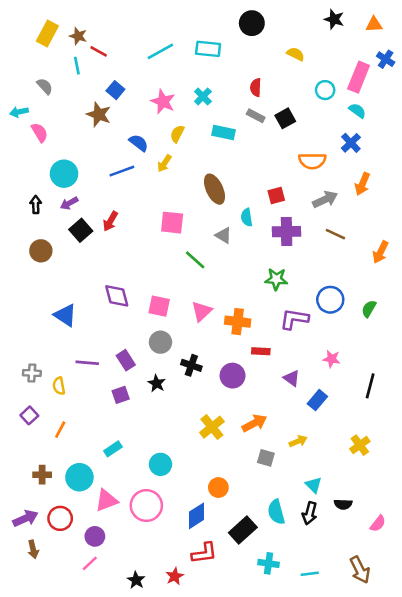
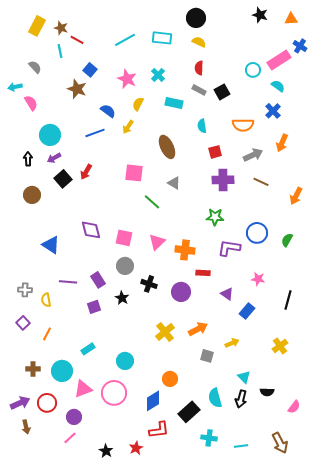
yellow semicircle: (296, 54) -> (199, 42), moved
pink rectangle: (359, 77) -> (279, 60), turned 35
cyan semicircle: (247, 217) -> (202, 126), moved

